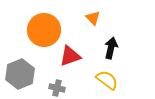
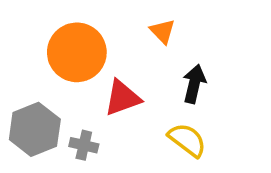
gray cross: (57, 88) -> (84, 145), moved

